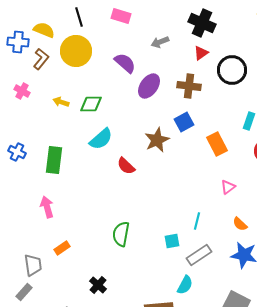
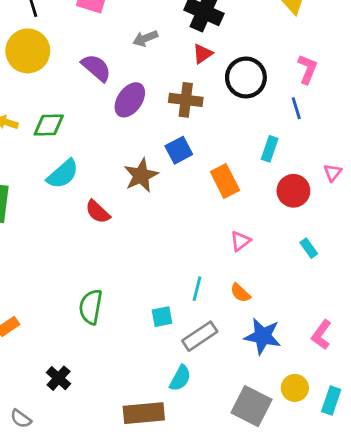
orange semicircle: (240, 224) -> (240, 293), moved

